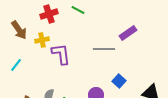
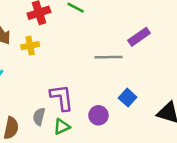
purple L-shape: (61, 54) -> (62, 98), moved

